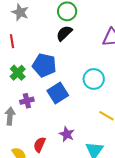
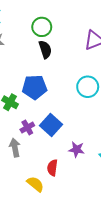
black semicircle: (64, 33) -> (45, 49), turned 132
blue square: (58, 93) -> (51, 125), moved

